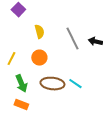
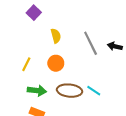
green arrow: (21, 84) -> (37, 91), turned -60

